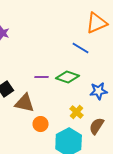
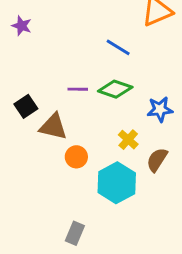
blue line: (81, 48) -> (118, 47), moved

